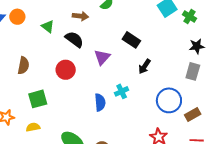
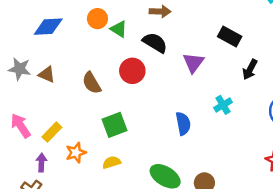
orange circle: (17, 17) -> (97, 19), moved
brown semicircle: (23, 66) -> (92, 83), turned 144
red circle: (66, 70) -> (132, 71), moved
blue semicircle: (100, 102) -> (183, 124), moved

